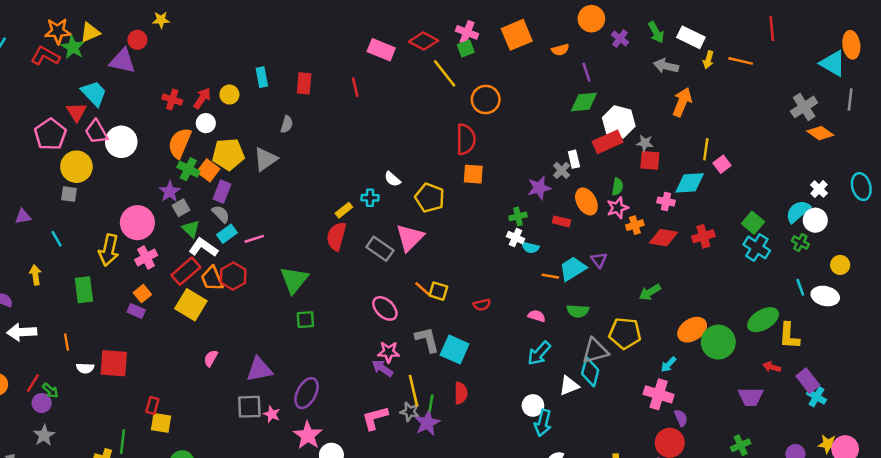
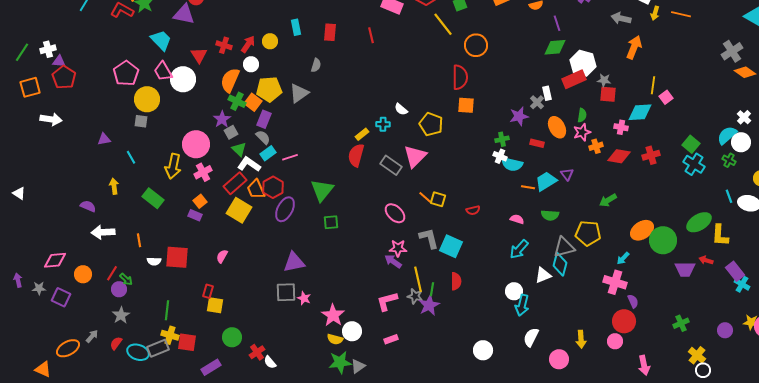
red triangle: (76, 112) -> (199, 55), moved
cyan semicircle: (530, 248) -> (512, 164), size x1.5
green rectangle: (84, 290) -> (153, 198), turned -45
pink semicircle: (211, 358) -> (222, 256), moved
purple ellipse: (307, 393) -> (285, 209), moved
purple trapezoid: (751, 397) -> (685, 269), moved
green line: (122, 442) -> (167, 310), moved

